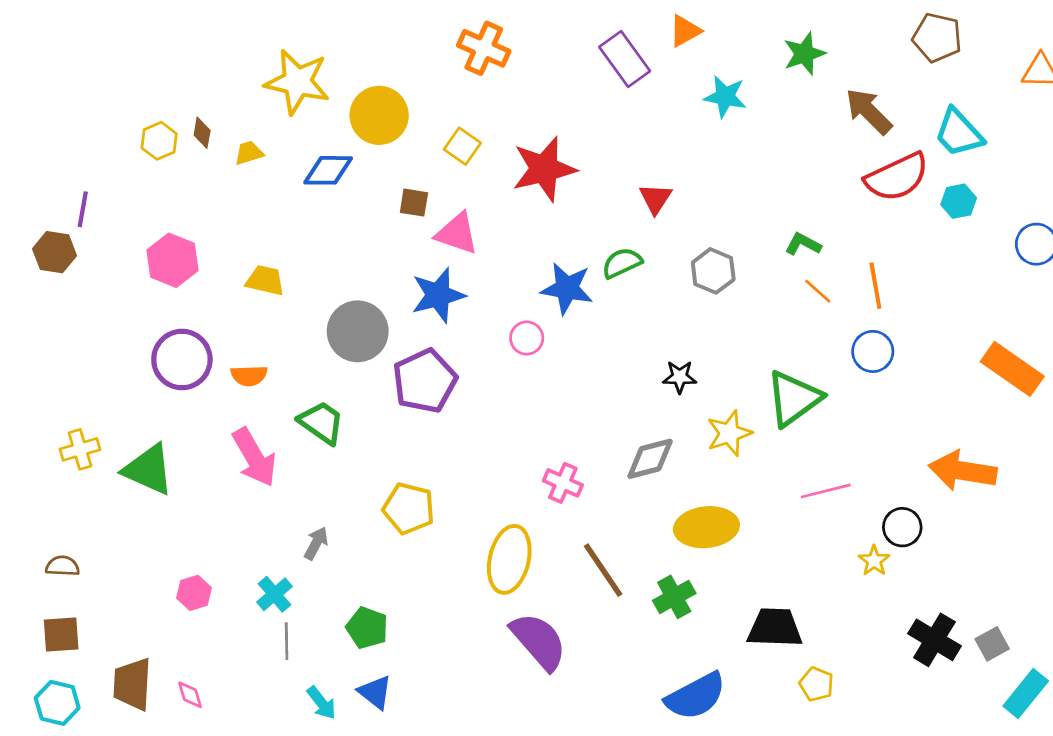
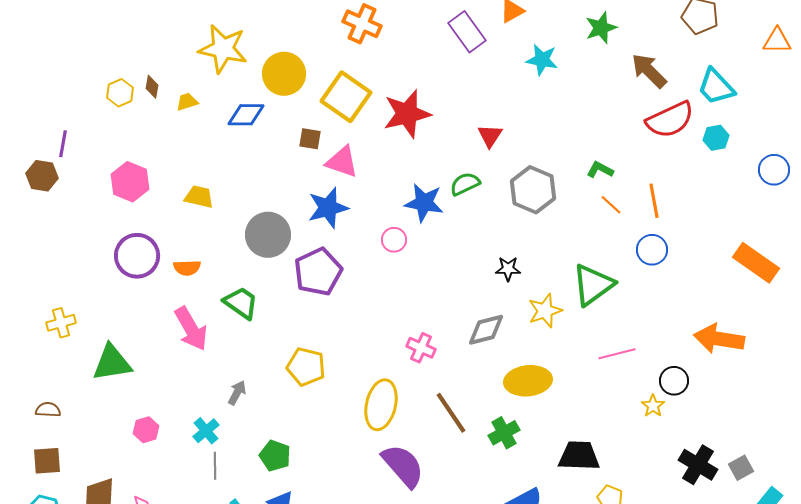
yellow square: (462, 146) -> (346, 97), size x1.8
gray hexagon: (713, 271) -> (533, 190), size x1.4
green triangle: (148, 469) -> (112, 363), moved, turned -33

